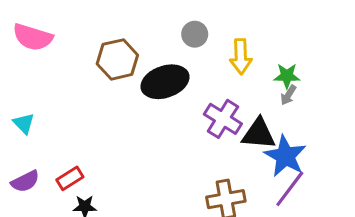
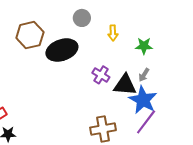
yellow arrow: (241, 56) -> (113, 33), size x0.7
gray arrow: (288, 95) -> (144, 75), moved
purple cross: (223, 119) -> (101, 75), size x0.7

